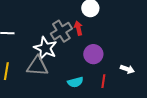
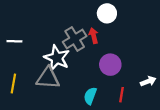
white arrow: (127, 69) -> (148, 81), turned -40
cyan semicircle: (75, 82) -> (90, 96), turned 126

